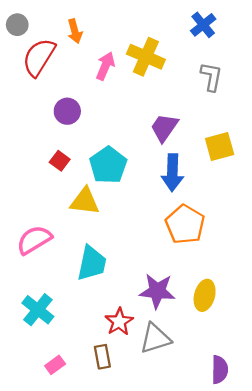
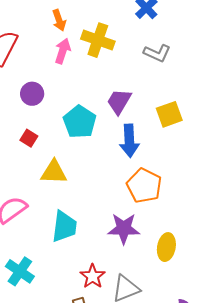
orange arrow: (75, 31) -> (59, 20), moved
gray L-shape: (211, 77) -> (157, 53), turned 108
cyan pentagon: (108, 165) -> (80, 122), moved
purple star: (157, 291) -> (124, 229), moved

